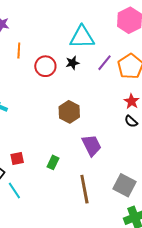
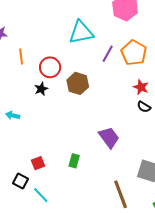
black star: (72, 63) -> (41, 89), moved
brown hexagon: (69, 112) -> (78, 83), moved
brown line: (84, 189) -> (121, 194), moved

